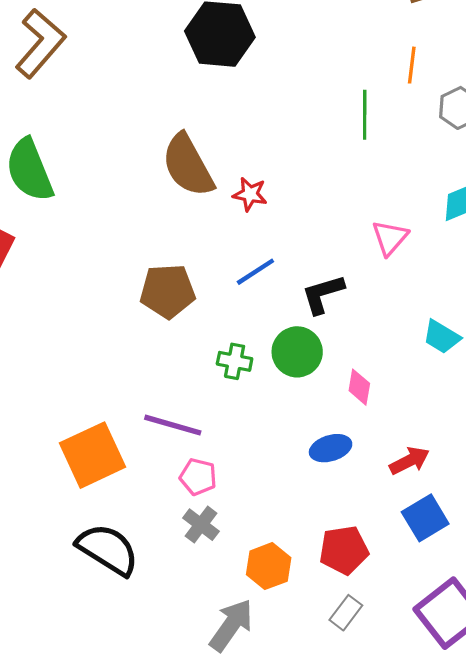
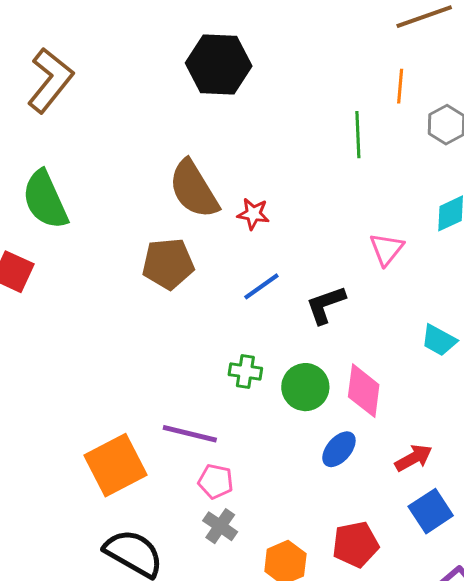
brown pentagon: (168, 291) -> (168, 264), moved
green circle: (297, 352) -> (305, 387), moved
pink diamond: (359, 387) -> (364, 391), size x1.6
blue ellipse: (331, 448) -> (339, 449), turned -30

